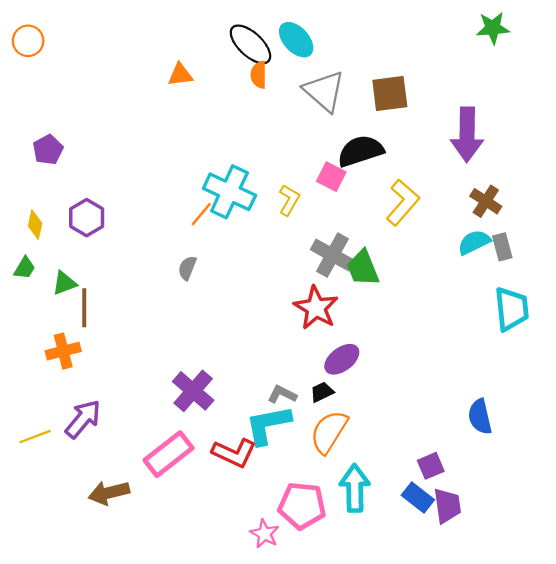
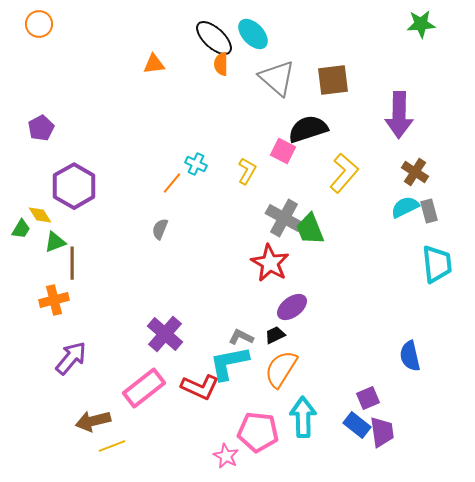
orange circle: (28, 41) -> (39, 24), moved
cyan cross: (229, 192) -> (196, 164), size x0.5
purple hexagon: (87, 218) -> (74, 186), size x1.4
yellow diamond: (35, 225) -> (40, 215), moved, turned -45
yellow line: (35, 437) -> (112, 446), moved

